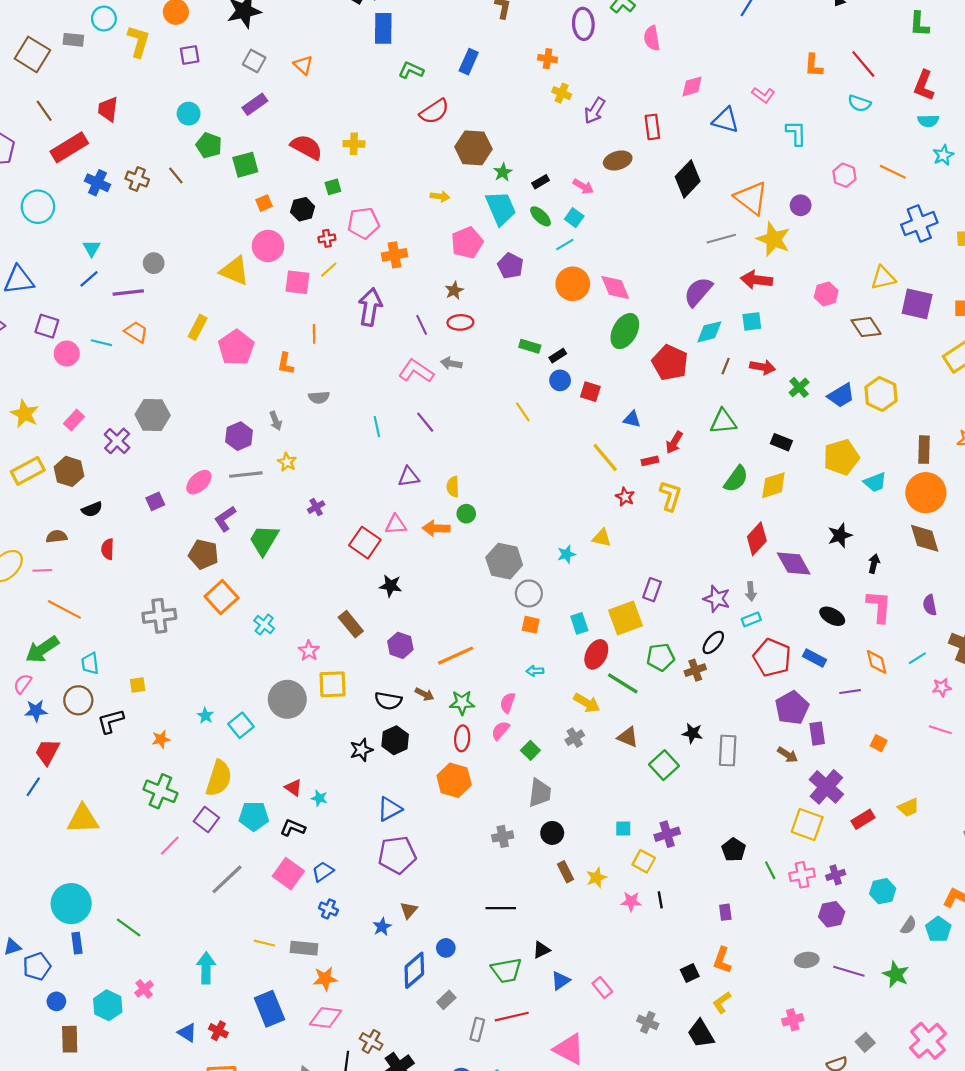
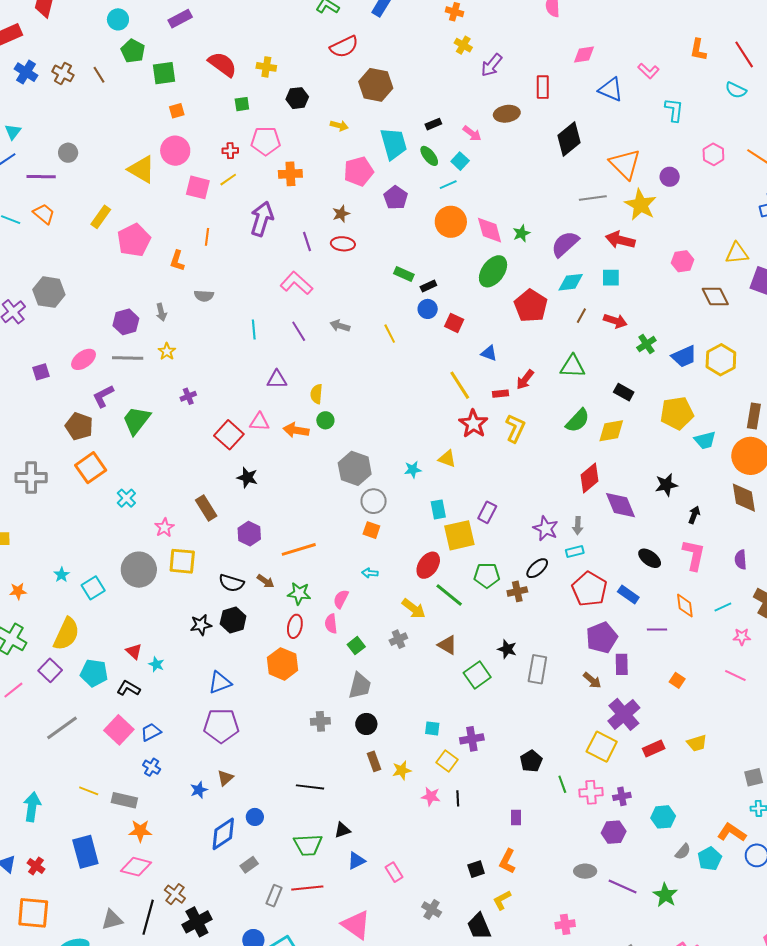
green star: (503, 172) -> (521, 233), moved
black hexagon: (303, 209) -> (297, 98), moved
gray arrow: (451, 363) -> (340, 326), moved
red star: (625, 497) -> (473, 424), size x1.6
cyan rectangle: (579, 623) -> (438, 509), moved
pink semicircle: (500, 730) -> (331, 624), turned -54

